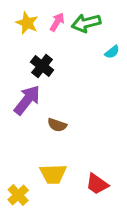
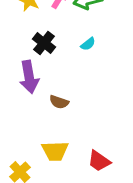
cyan semicircle: (112, 52) -> (88, 44), moved
purple arrow: (27, 100) -> (29, 77), turned 132

